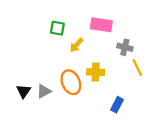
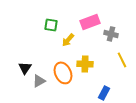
pink rectangle: (101, 25) -> (90, 22), turned -30
gray cross: (125, 47) -> (111, 34), moved
black triangle: (24, 91) -> (25, 68), moved

